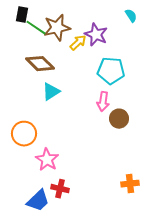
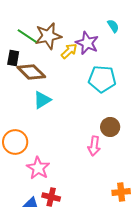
black rectangle: (22, 15) -> (13, 58), moved
cyan semicircle: (131, 16) -> (113, 26), moved
pink arrow: (103, 102) -> (94, 146), moved

